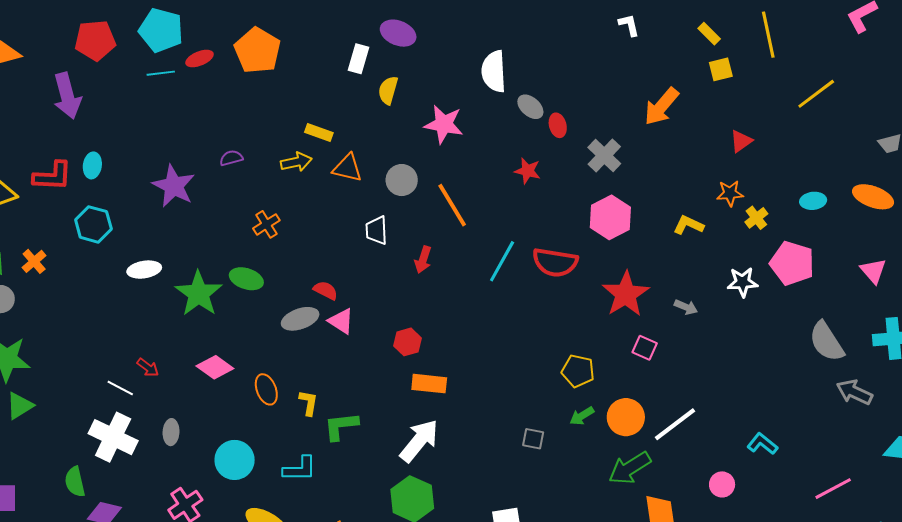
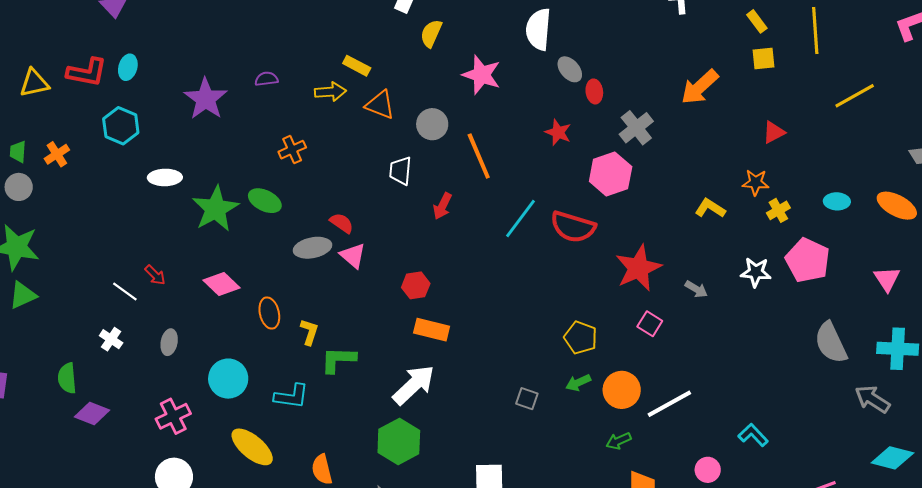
pink hexagon: (610, 217) -> (611, 174), moved
gray arrow: (854, 392) -> (872, 399), moved
white cross: (113, 437) -> (111, 339), size x0.5
green arrow: (630, 468) -> (619, 441), size x0.6

